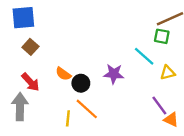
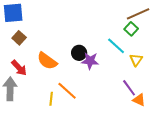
green square: (162, 36) -> (131, 29), turned 32
yellow triangle: (168, 73) -> (136, 60), turned -40
orange semicircle: (63, 74) -> (47, 61), size x1.5
black circle: (81, 83) -> (79, 53), moved

